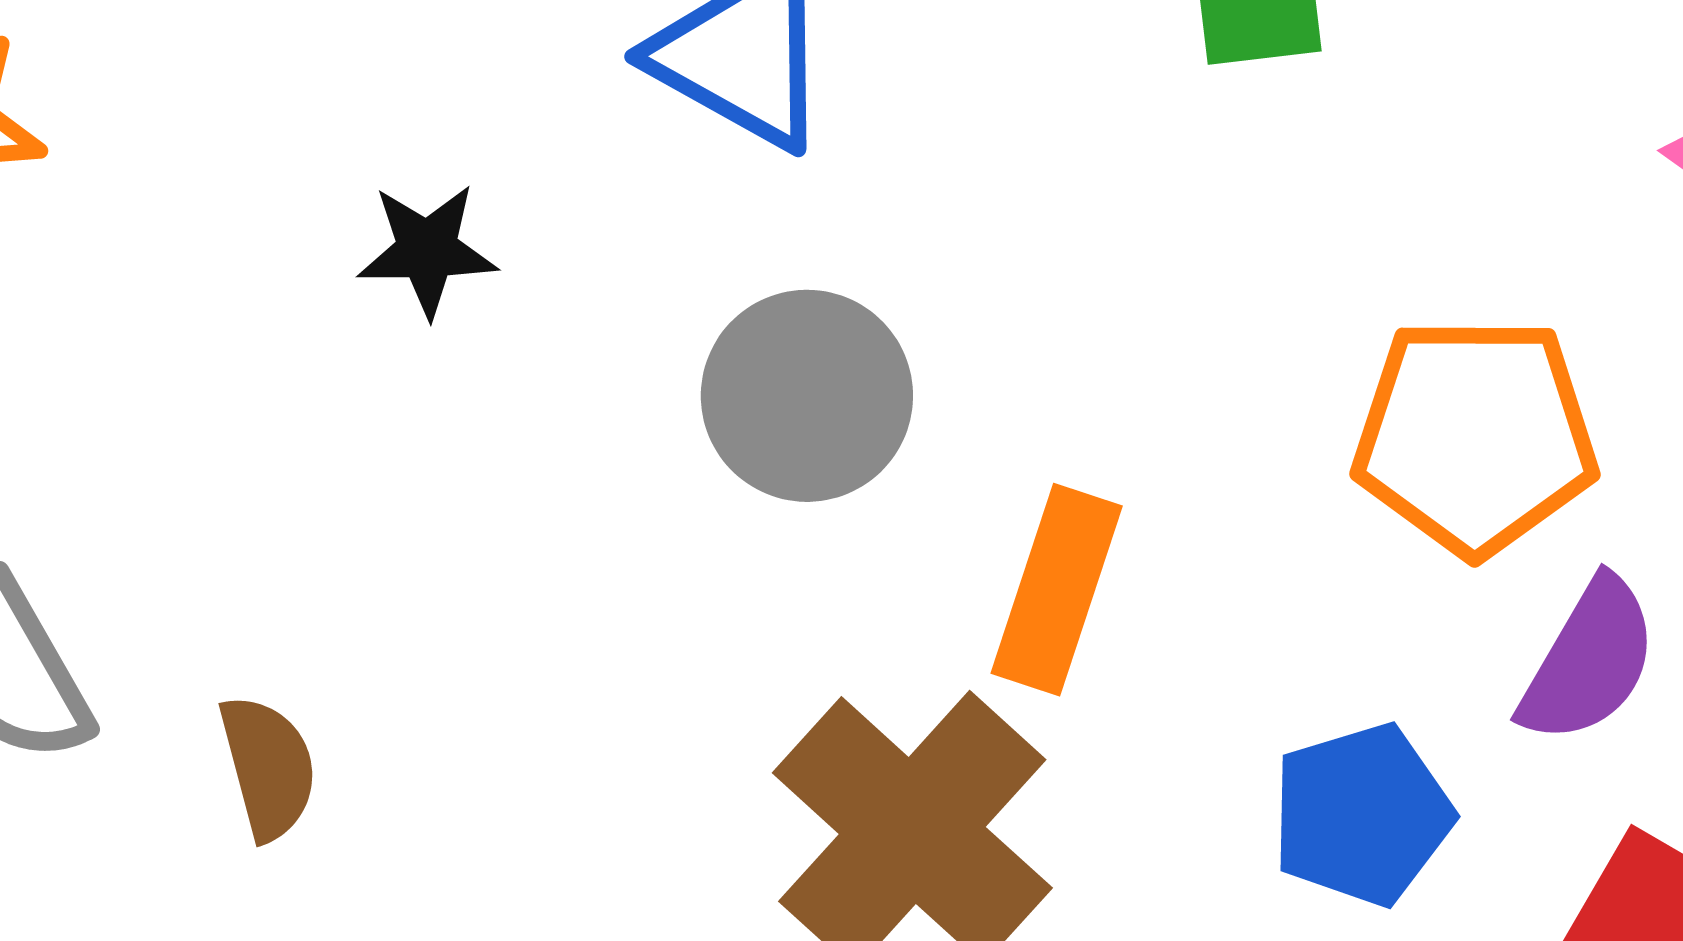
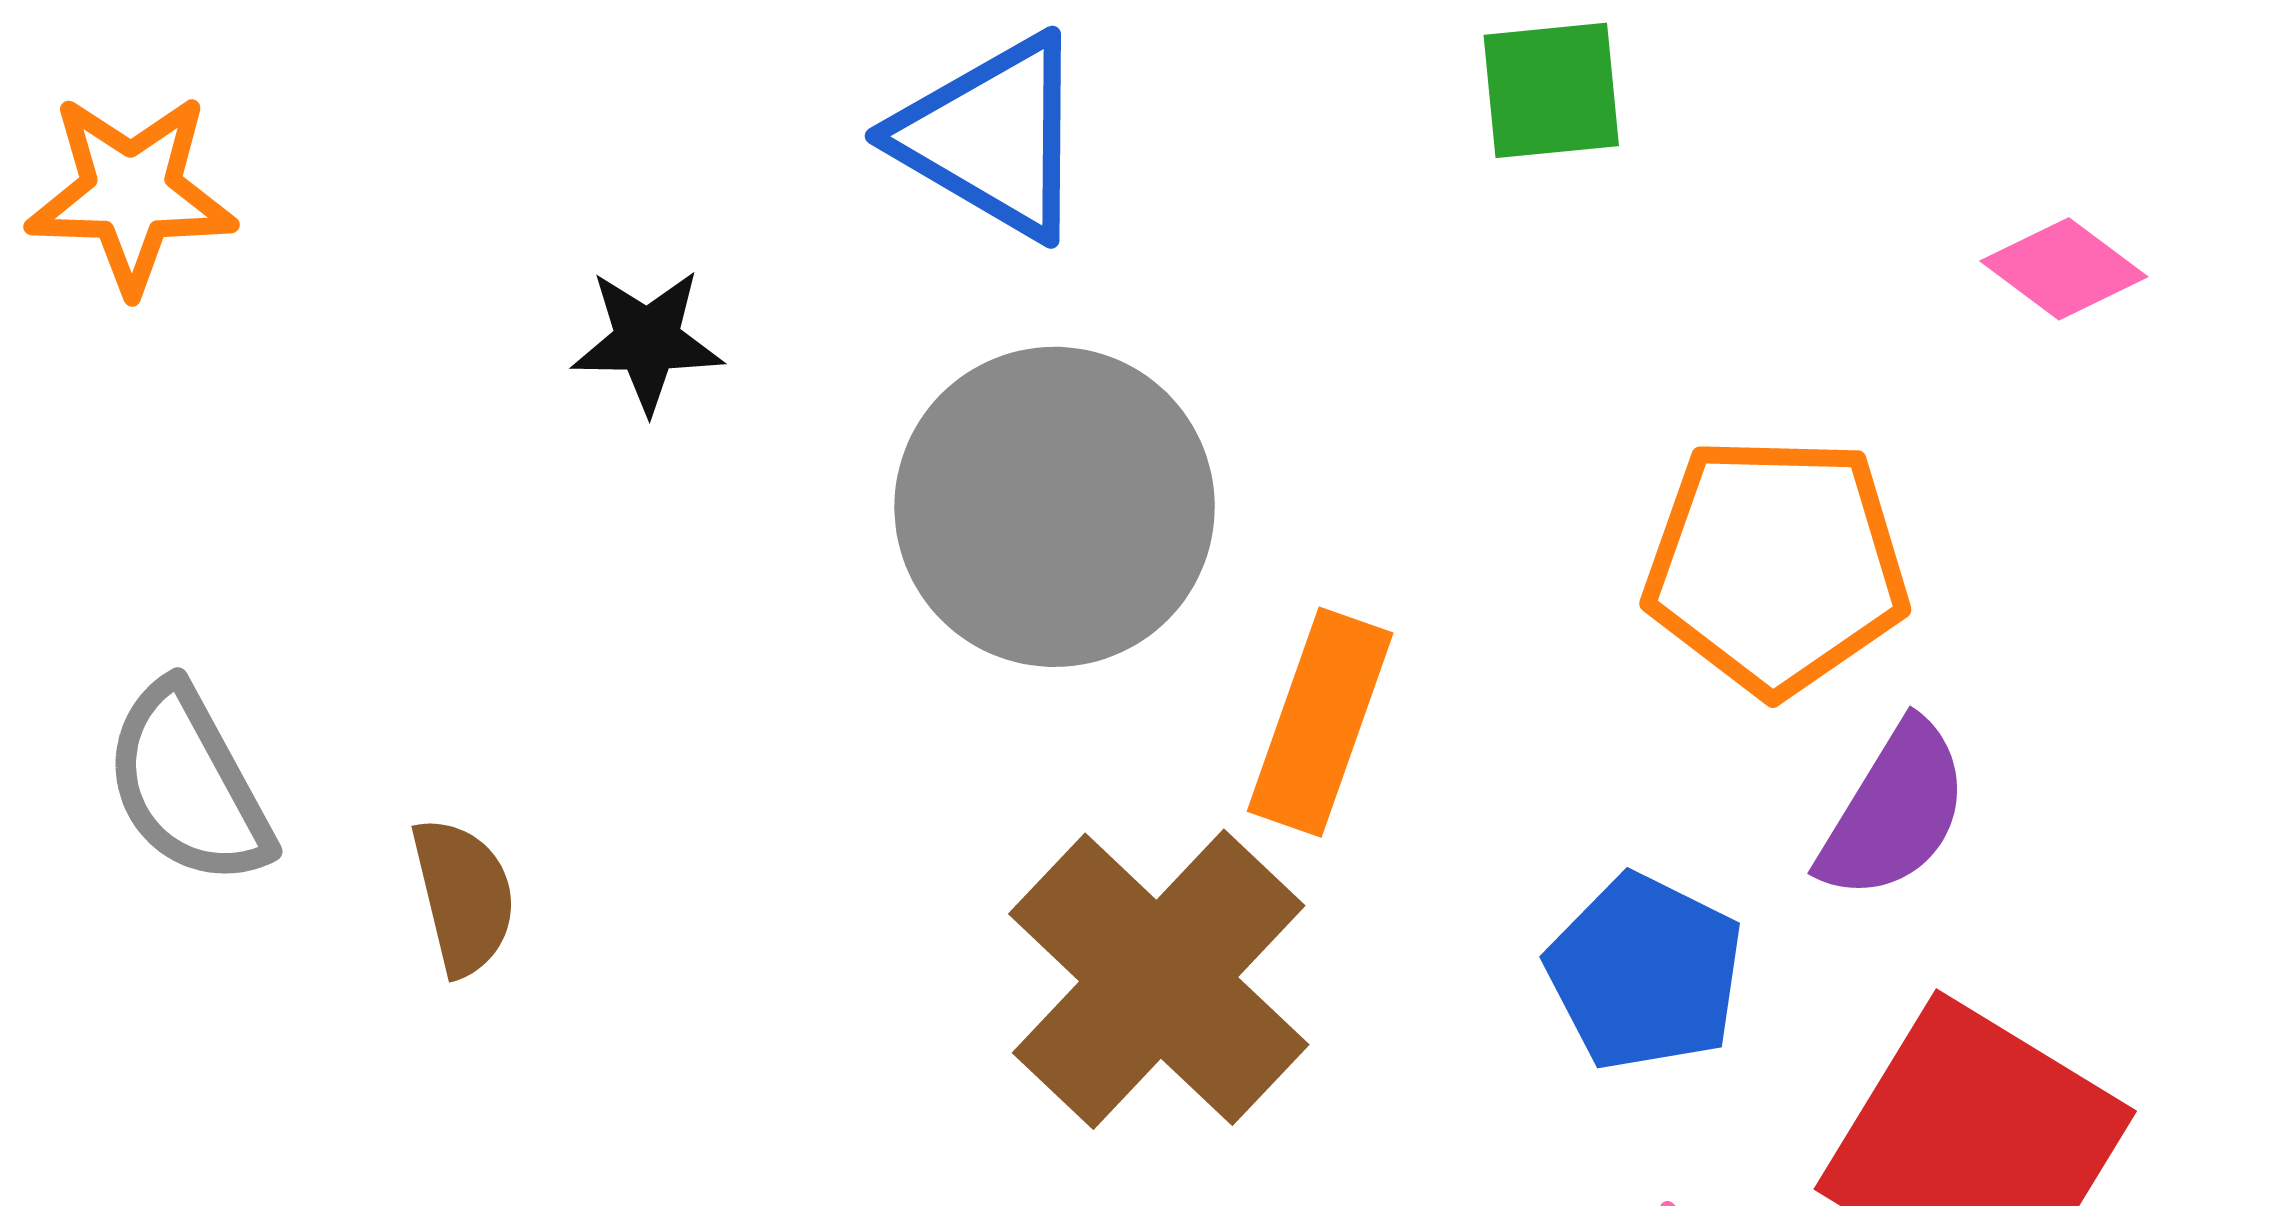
gray circle: (807, 396) -> (1055, 507), size x1.4
blue pentagon: (1362, 815) -> (1645, 972), turned -30

